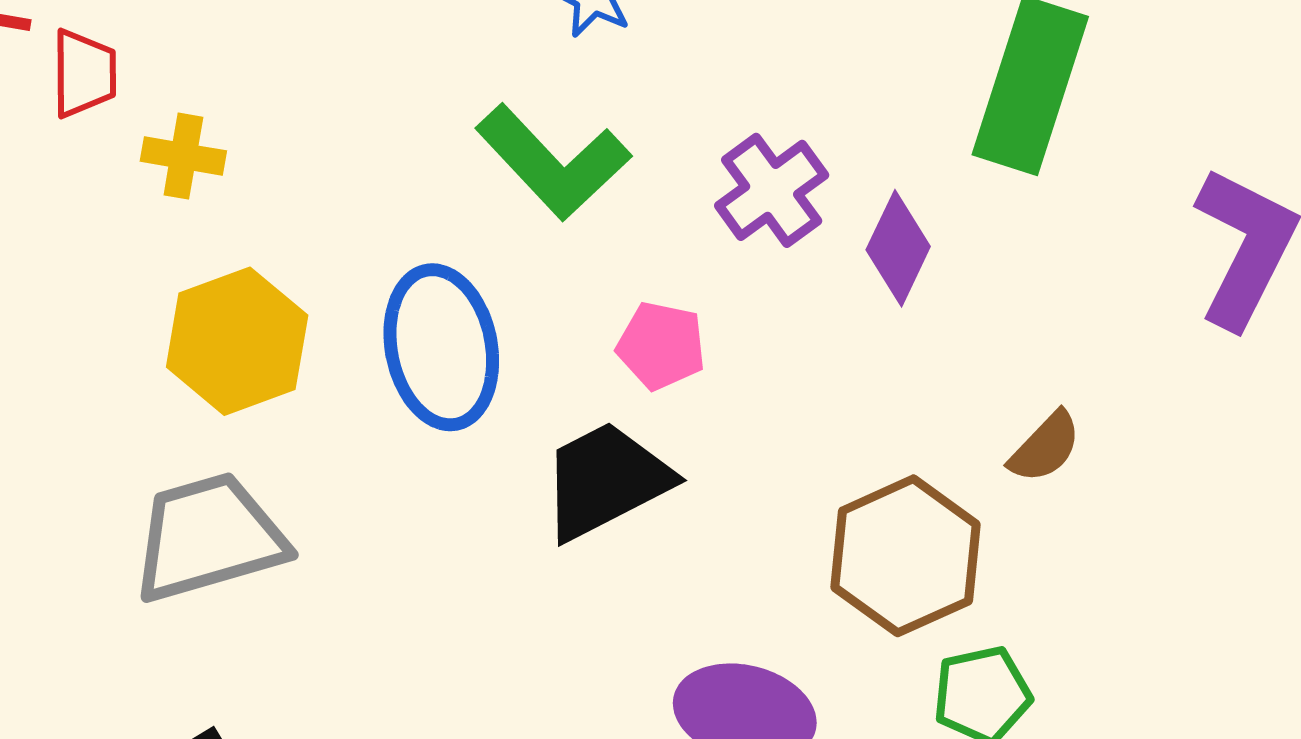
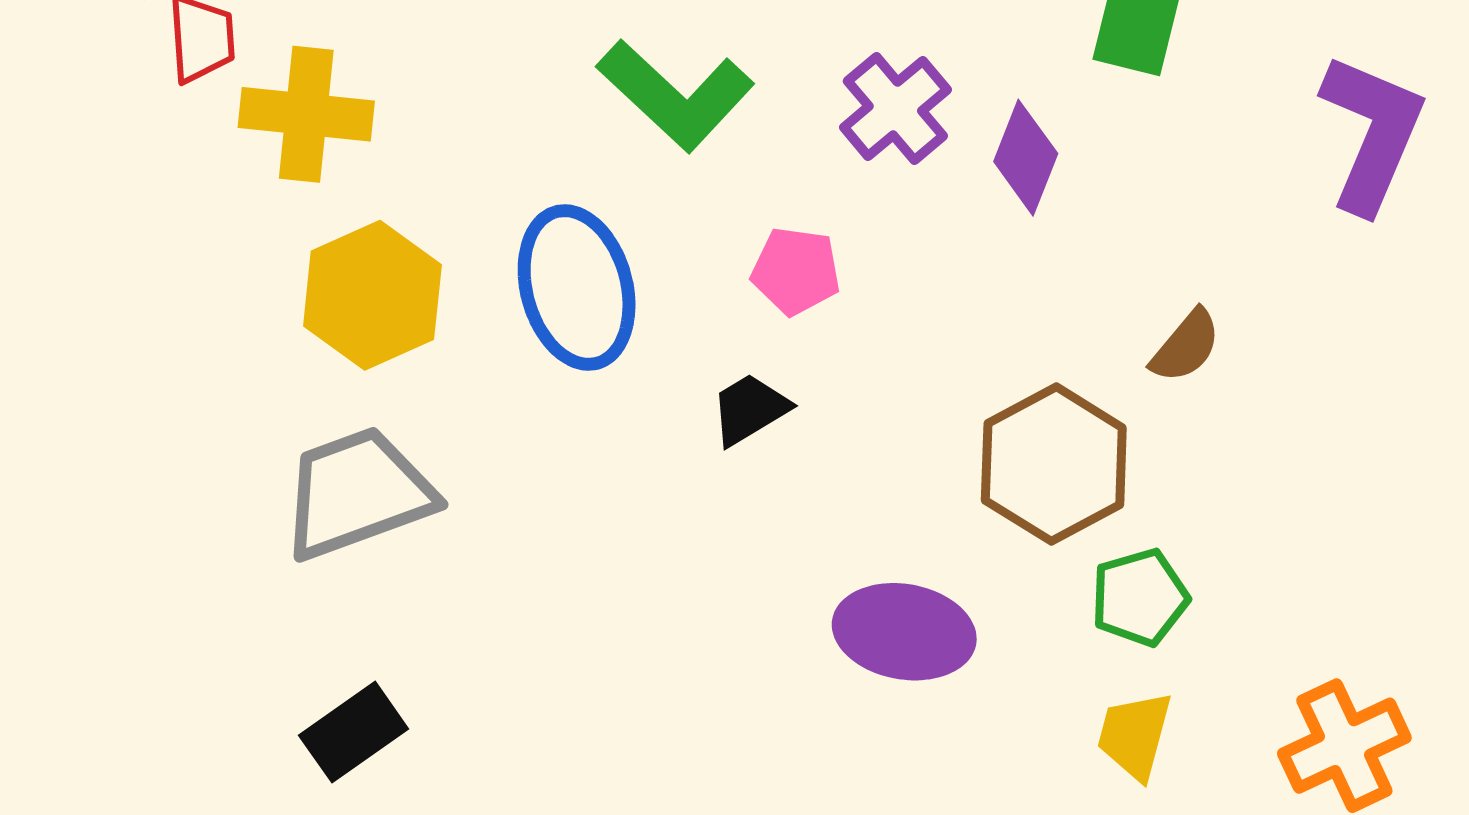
yellow cross: (183, 156) -> (306, 114), size x1.6
black trapezoid: (606, 481) -> (750, 409), size x0.6

